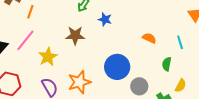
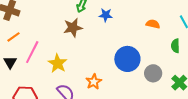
orange line: (30, 12) -> (13, 37), moved, turned 48
brown star: (75, 35) -> (73, 28), moved
orange star: (79, 82) -> (94, 82), size x0.7

